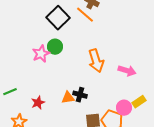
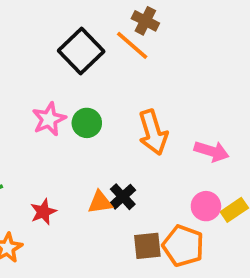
green circle: (55, 47) -> (87, 123), moved
black cross: (80, 95) -> (123, 197), turned 32
pink circle: (124, 108) -> (206, 206), moved

